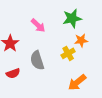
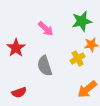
red semicircle: (13, 73) -> (19, 92), moved

